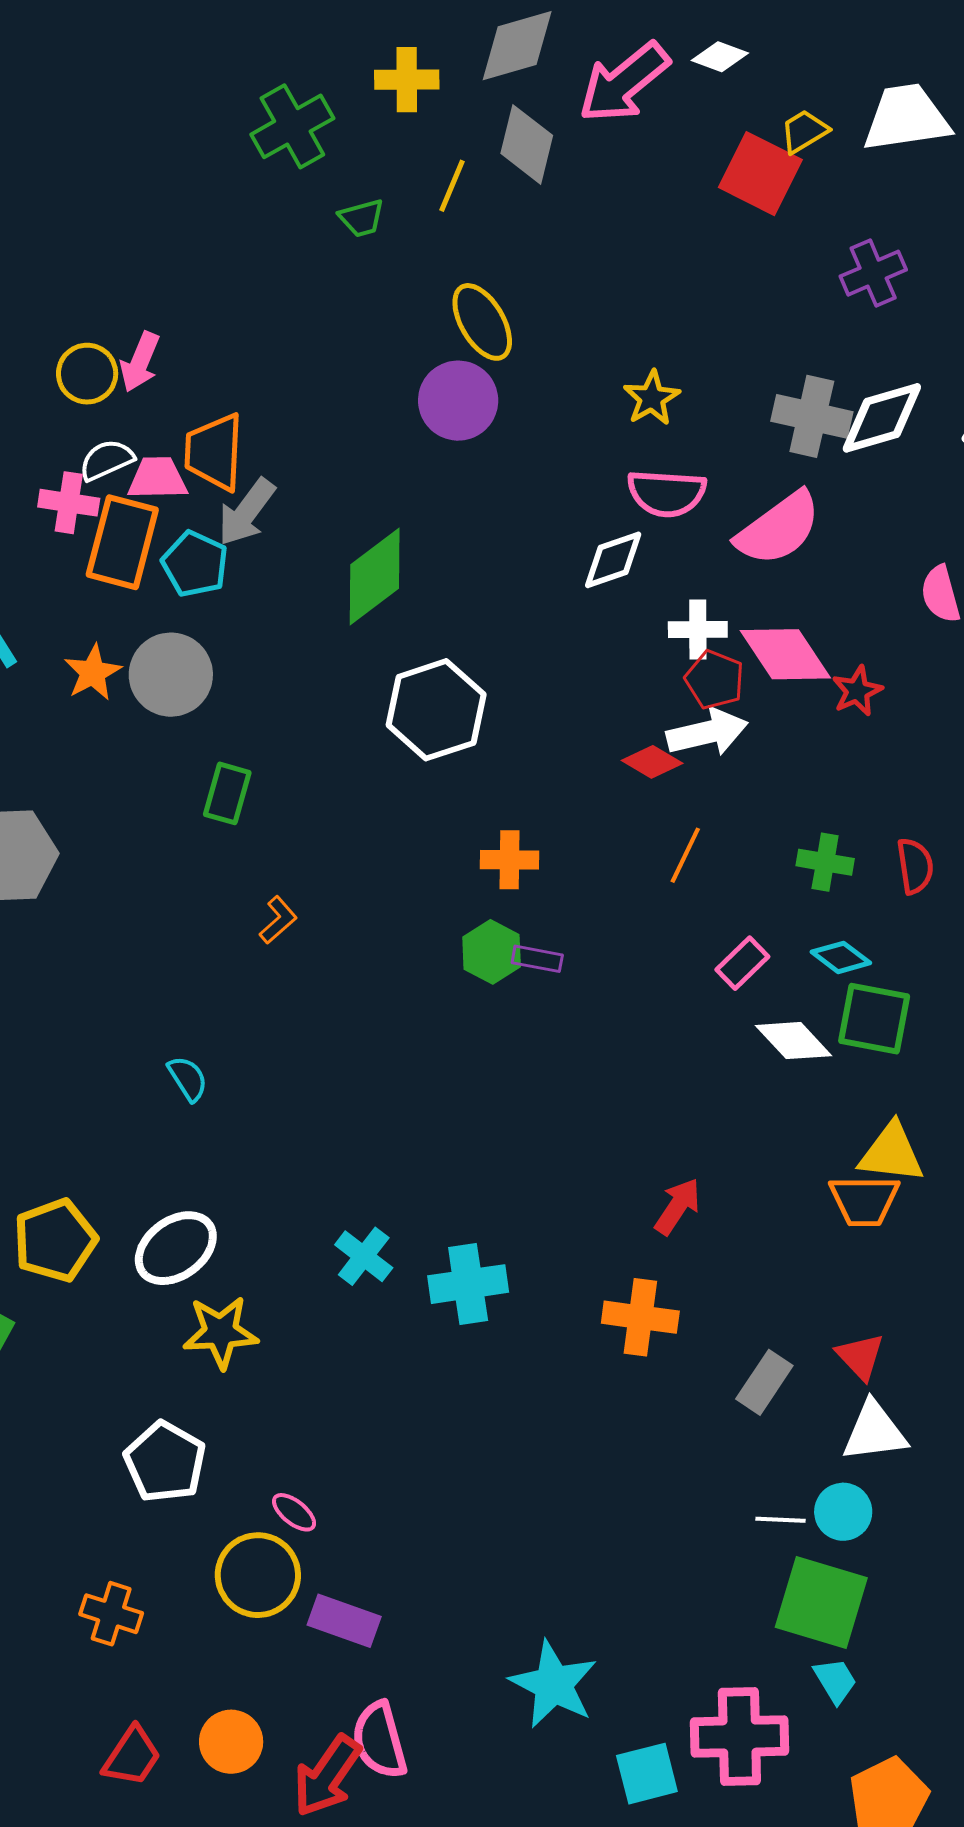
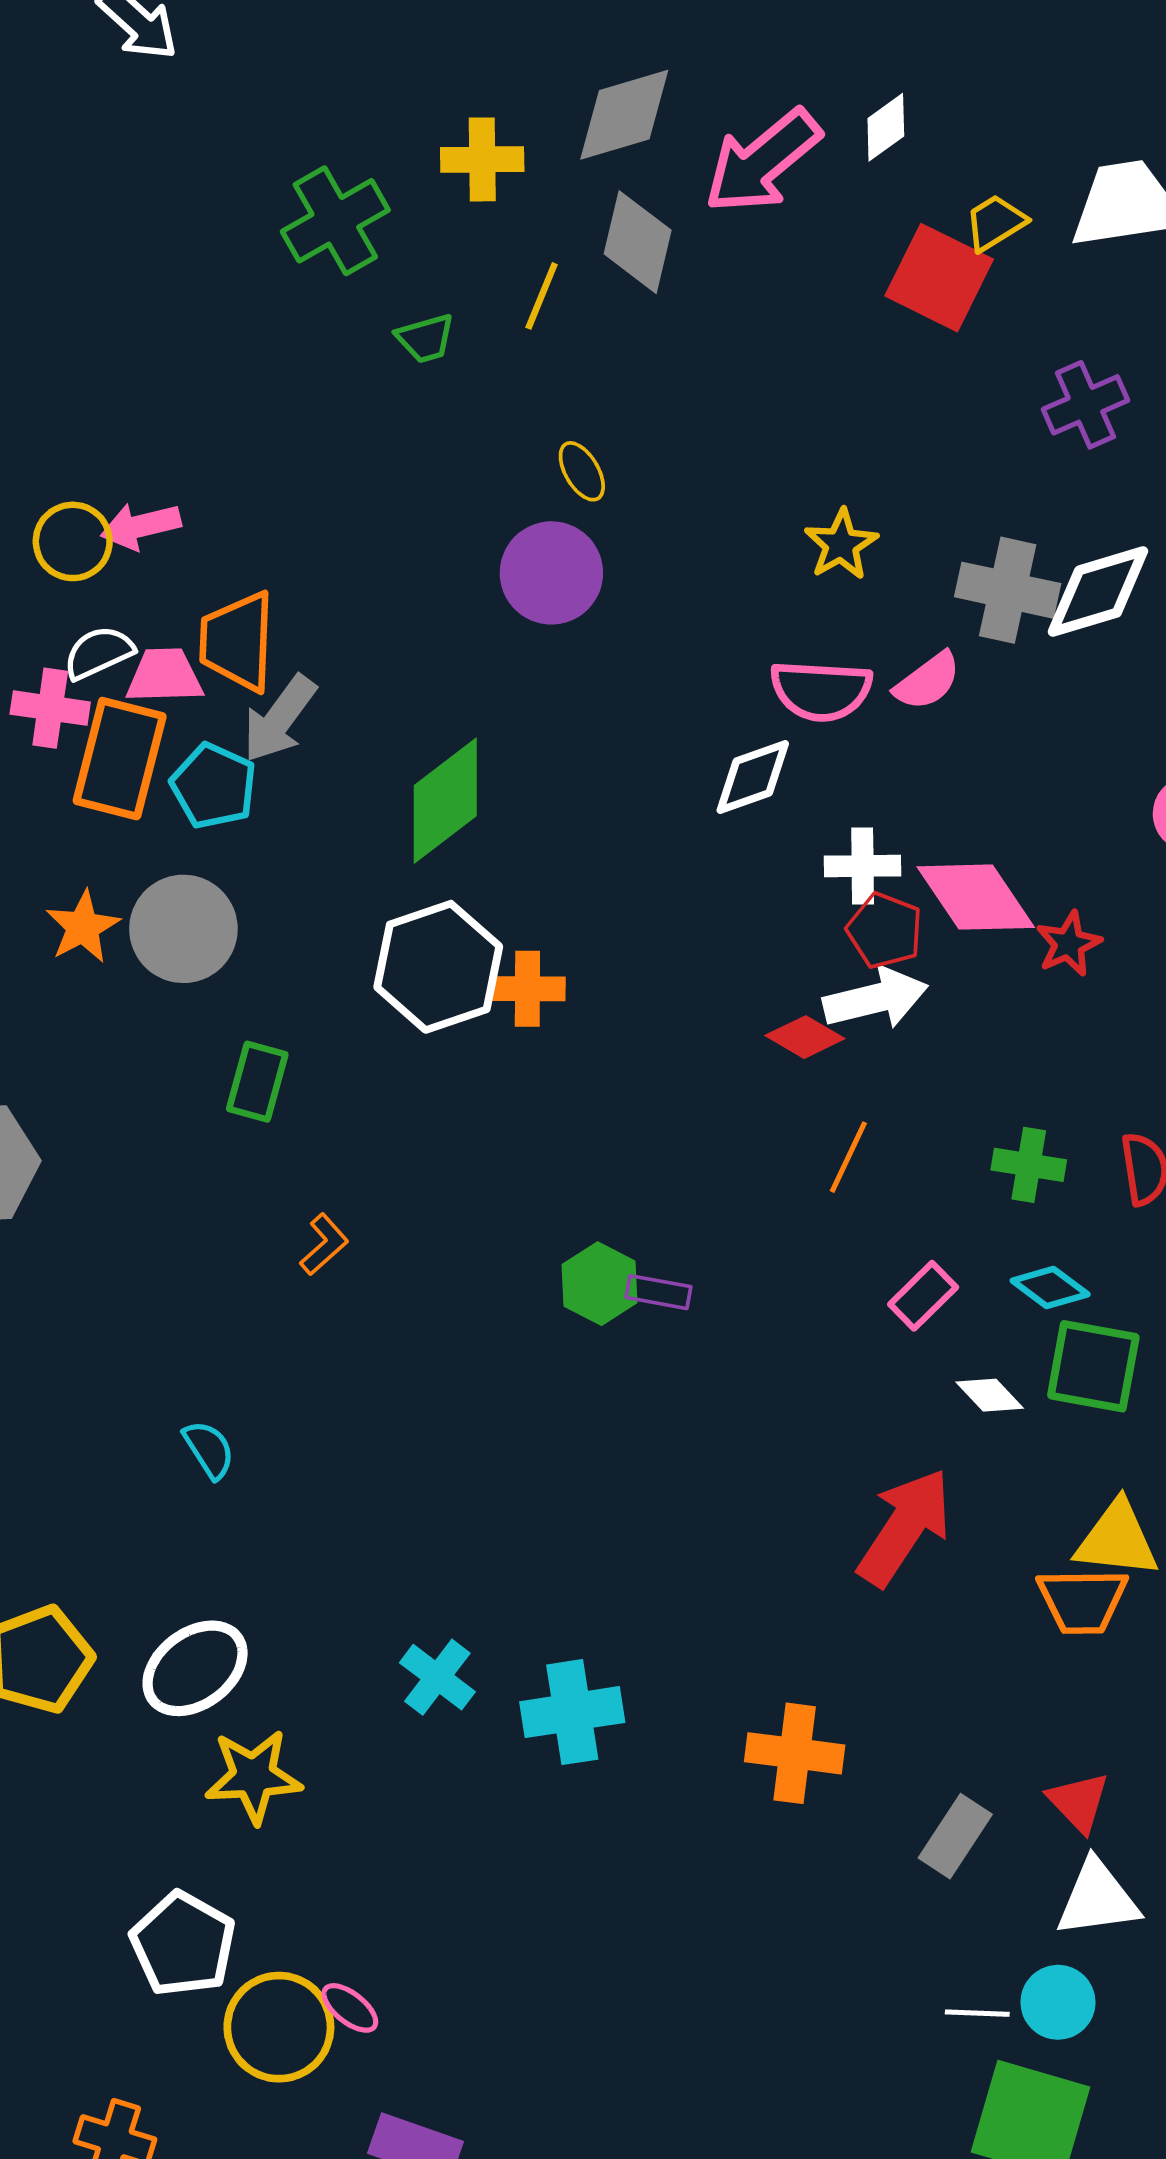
white diamond: (720, 57) -> (886, 127), turned -56
yellow ellipse: (482, 322) -> (582, 471), size x0.6
pink arrow: (140, 362) -> (141, 526), turned 54
yellow star: (652, 398) -> (841, 544), moved
pink semicircle: (779, 529) -> (927, 681), moved, size x0.6
white hexagon: (436, 710) -> (438, 967), moved
orange cross: (510, 860) -> (527, 989), moved
white diamond: (794, 1041) -> (990, 1395), size x0.7
red arrow: (678, 1206) -> (905, 1527), moved, size x1.6
yellow circle: (258, 1575) -> (279, 2027), moved

